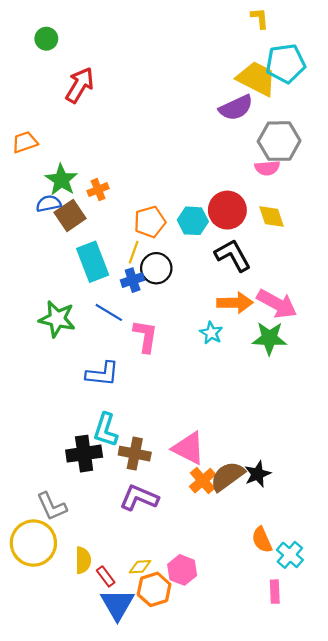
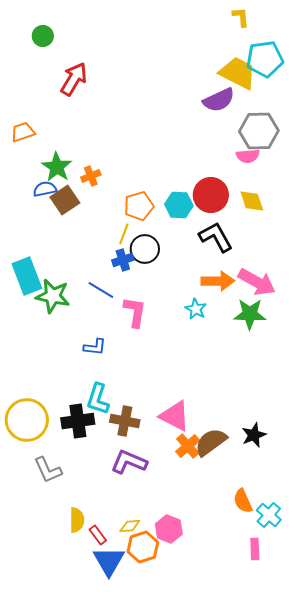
cyan rectangle: (93, 262) -> (27, 276), moved
blue L-shape: (102, 374) -> (95, 347), size x0.7
black star: (258, 474) -> (254, 435), moved
yellow circle: (33, 543) -> (27, 420), moved

